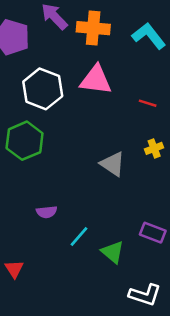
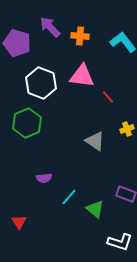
orange cross: (93, 28) -> (80, 36), size x0.7
red line: (148, 103) -> (108, 97), moved, turned 32

